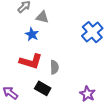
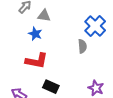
gray semicircle: (54, 67) -> (82, 46), moved

